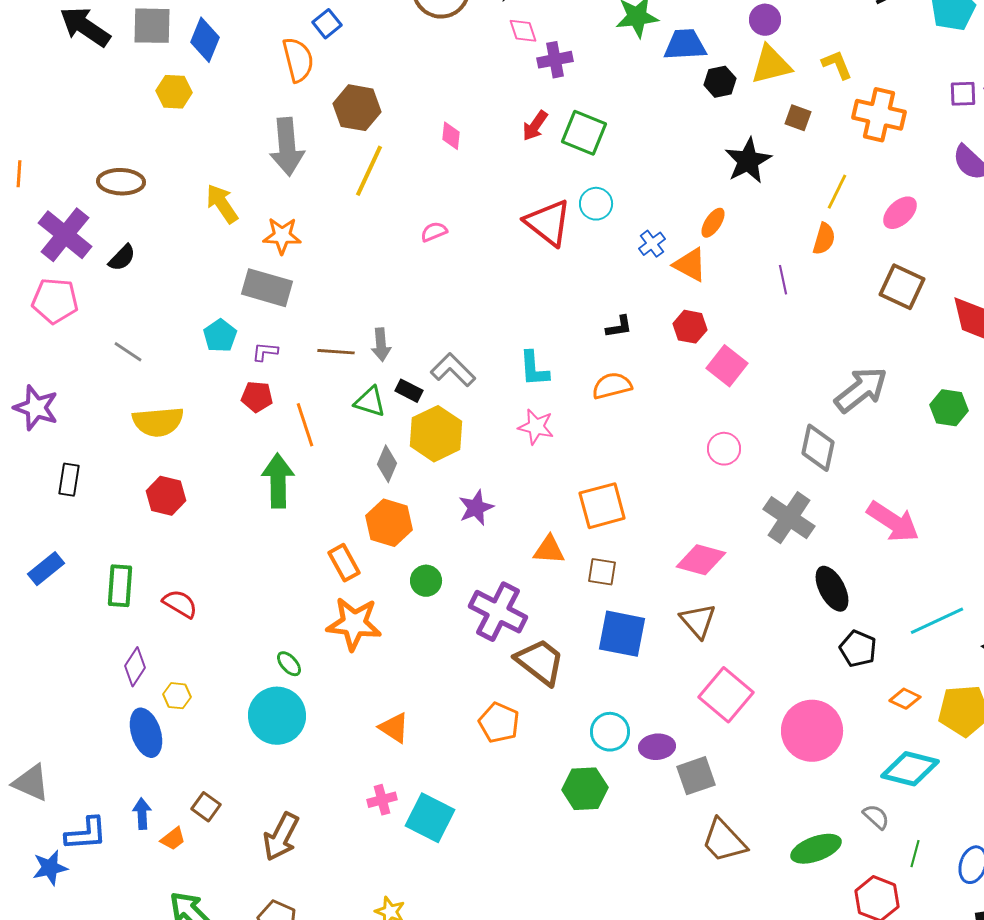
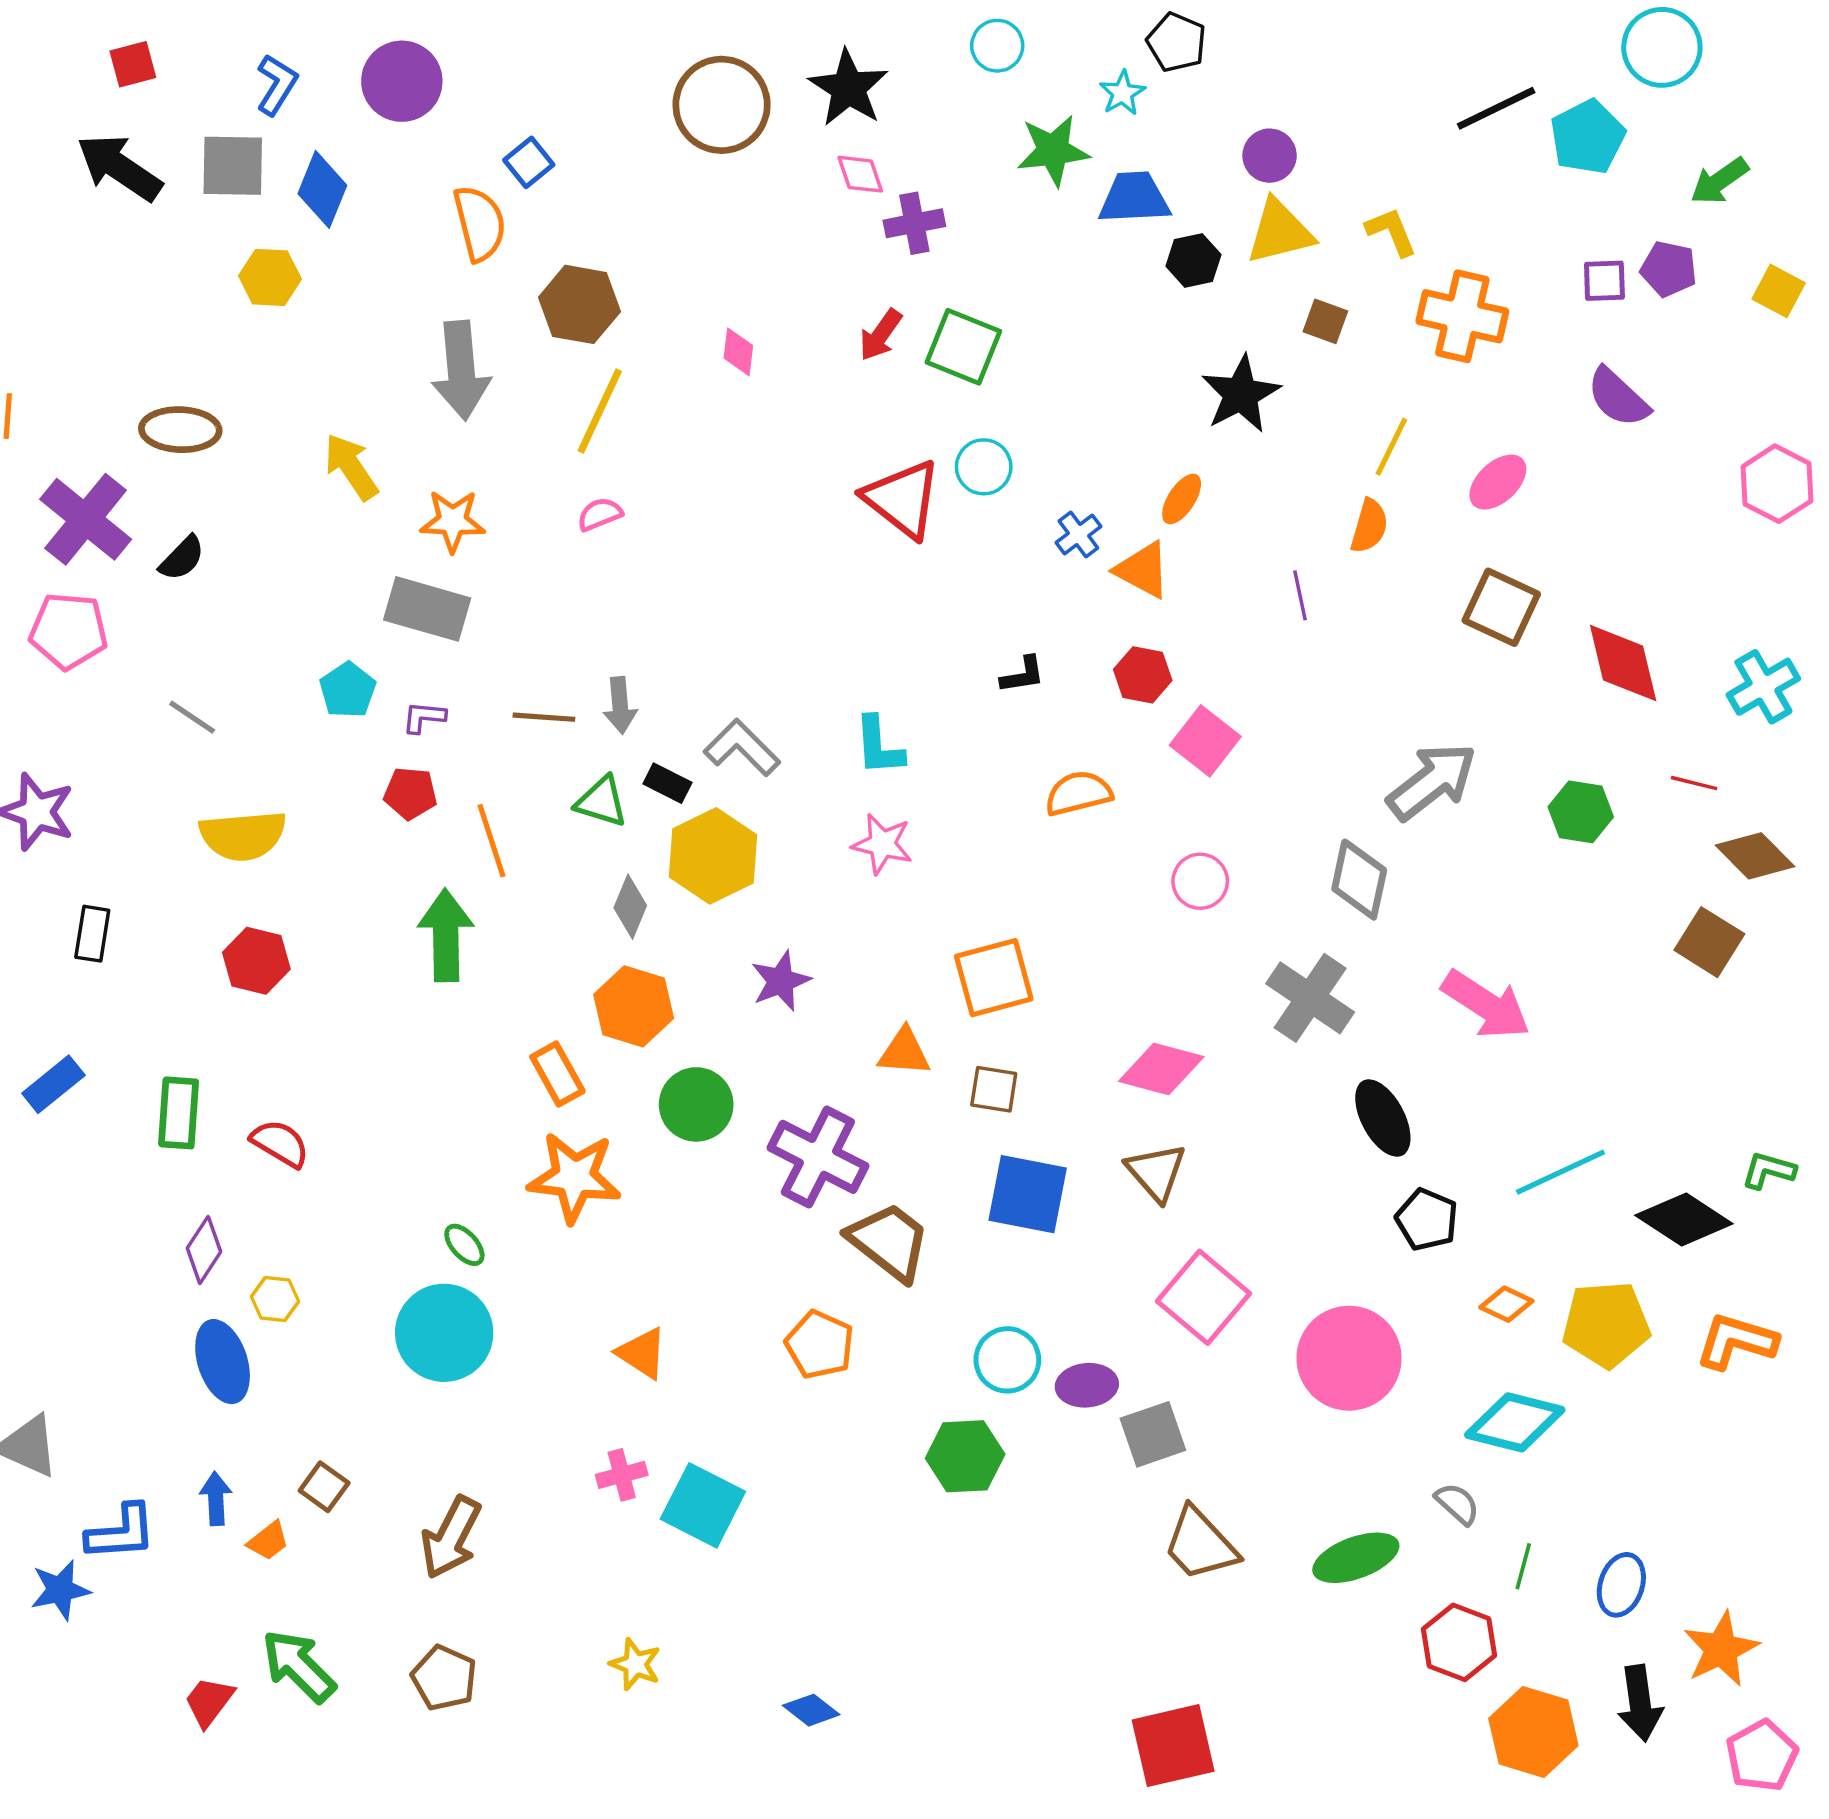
pink semicircle: (434, 232) -> (600, 514), moved
orange semicircle: (612, 386) -> (1078, 793), moved
green circle: (426, 581) -> (696, 1104), size x1.4

